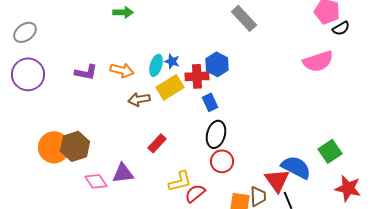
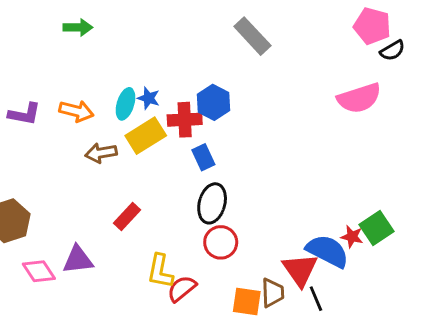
yellow L-shape: (180, 181) -> (160, 271), turned 115
red star: (348, 188) -> (352, 237), moved, size x0.6

